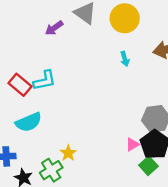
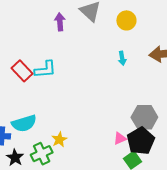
yellow circle: (125, 18) -> (126, 20), size x0.7
purple arrow: (54, 28) -> (60, 22), turned 114
cyan semicircle: (29, 122) -> (24, 123), moved

